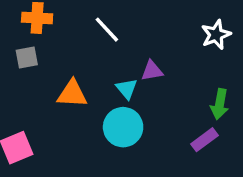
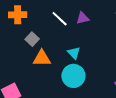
gray square: (27, 57) -> (32, 39), moved, turned -32
purple triangle: (152, 71) -> (83, 18), moved

